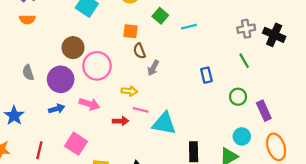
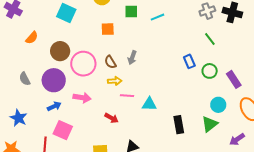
green square: (160, 16) -> (131, 12), turned -32
orange semicircle: (27, 19) -> (32, 38), moved, turned -40
brown semicircle: (139, 51) -> (110, 62), moved
blue rectangle: (206, 75) -> (189, 61), moved
red arrow: (121, 121) -> (112, 118), moved, turned 40
cyan triangle: (164, 123) -> (149, 104), size x0.7
pink square: (76, 144) -> (63, 130), moved

